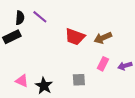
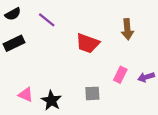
black semicircle: (20, 18) -> (13, 14), moved, turned 56
brown arrow: (103, 38) -> (127, 29), moved, turned -72

